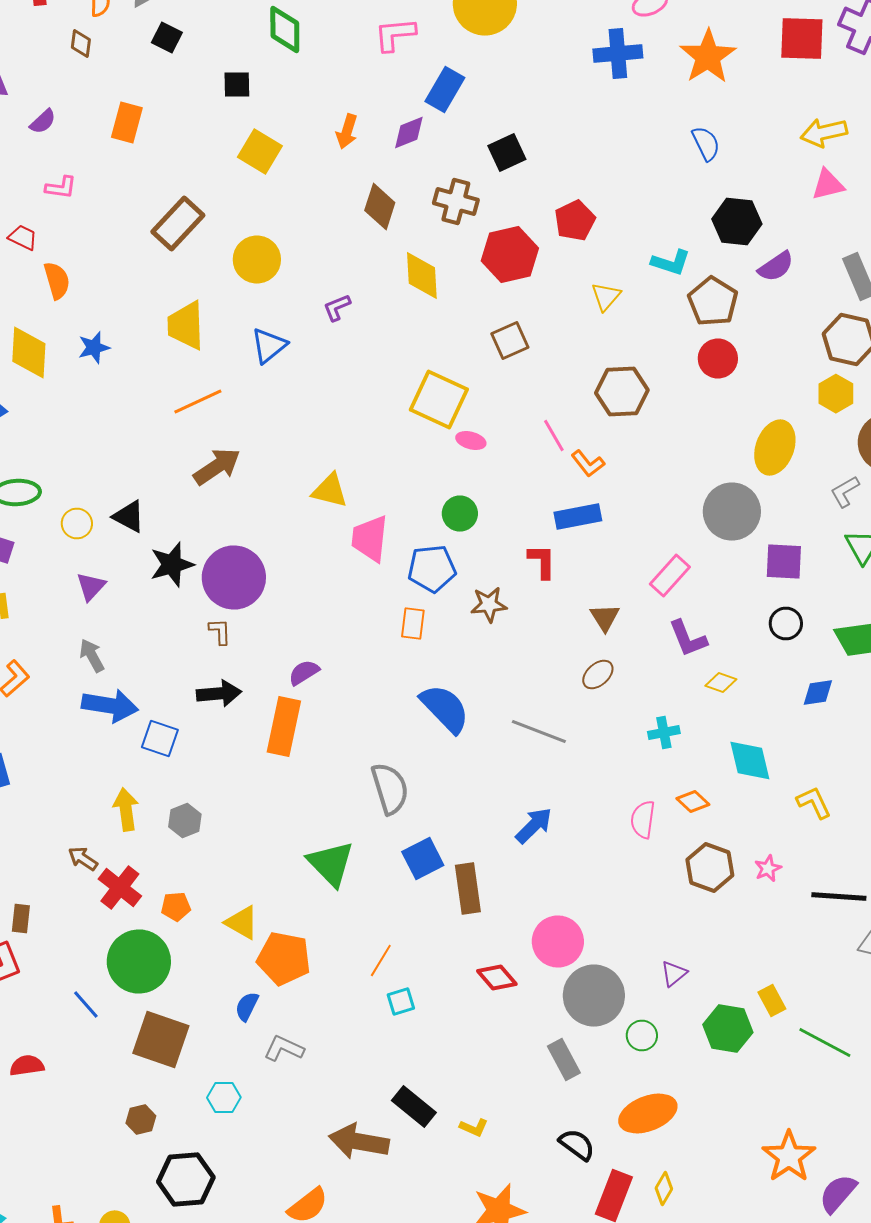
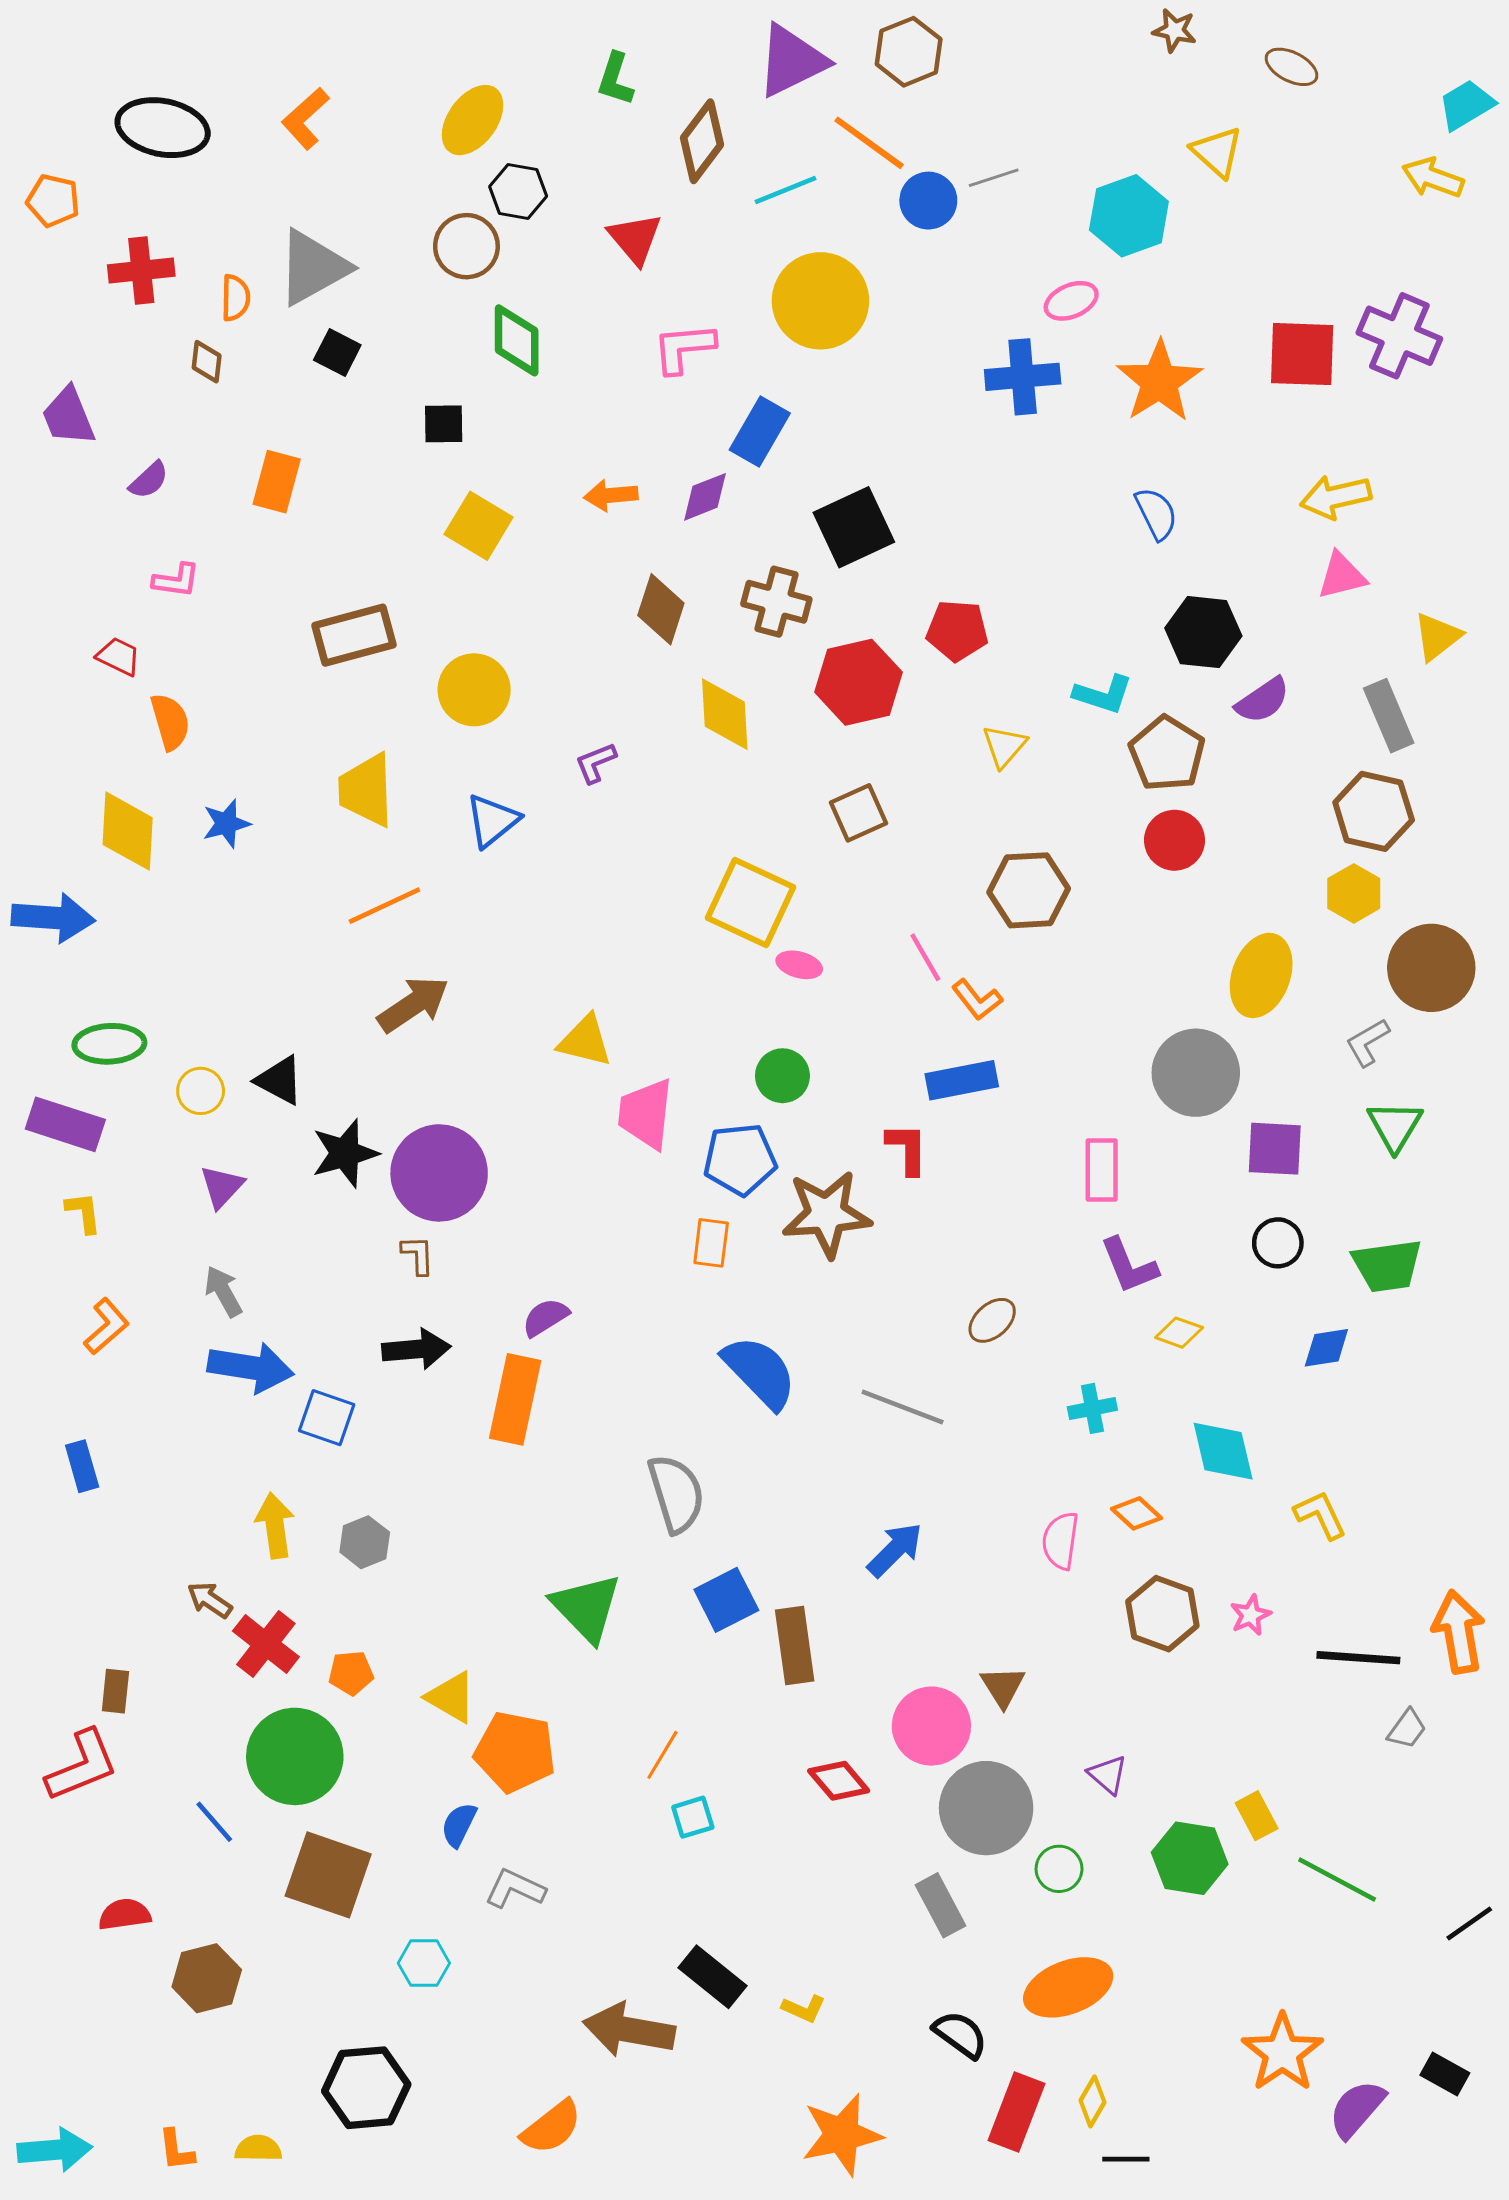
orange arrow: (347, 132) -> (611, 495), turned 68
black square: (507, 152) -> (854, 527), size x1.4
red pentagon: (575, 220) -> (957, 631), turned 30
brown rectangle: (178, 224) -> (354, 635), turned 32
pink rectangle: (670, 576) -> (1102, 1170), turned -42
brown star: (489, 604) -> (827, 1214), size x1.6
brown triangle: (605, 618) -> (1003, 1687), moved
purple triangle: (674, 974) -> (1108, 1775), turned -40
brown hexagon: (141, 1120) -> (207, 1978), moved, size x1.5

